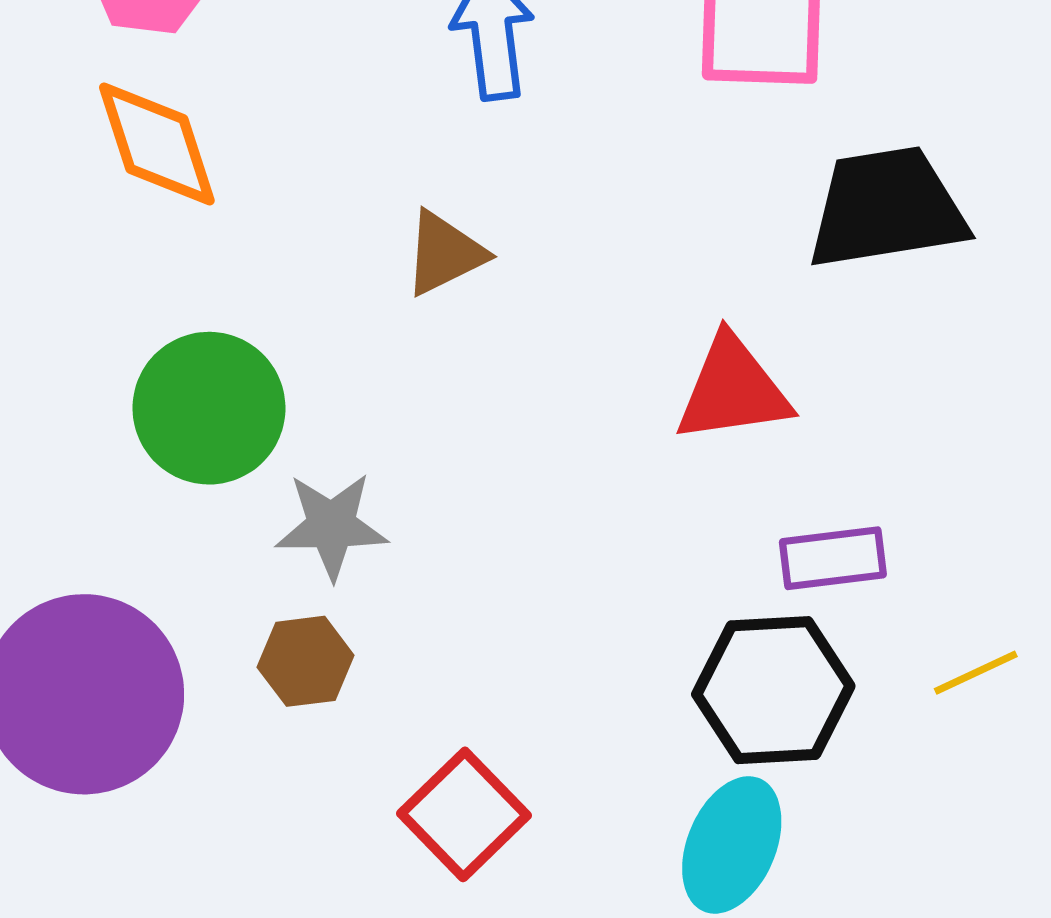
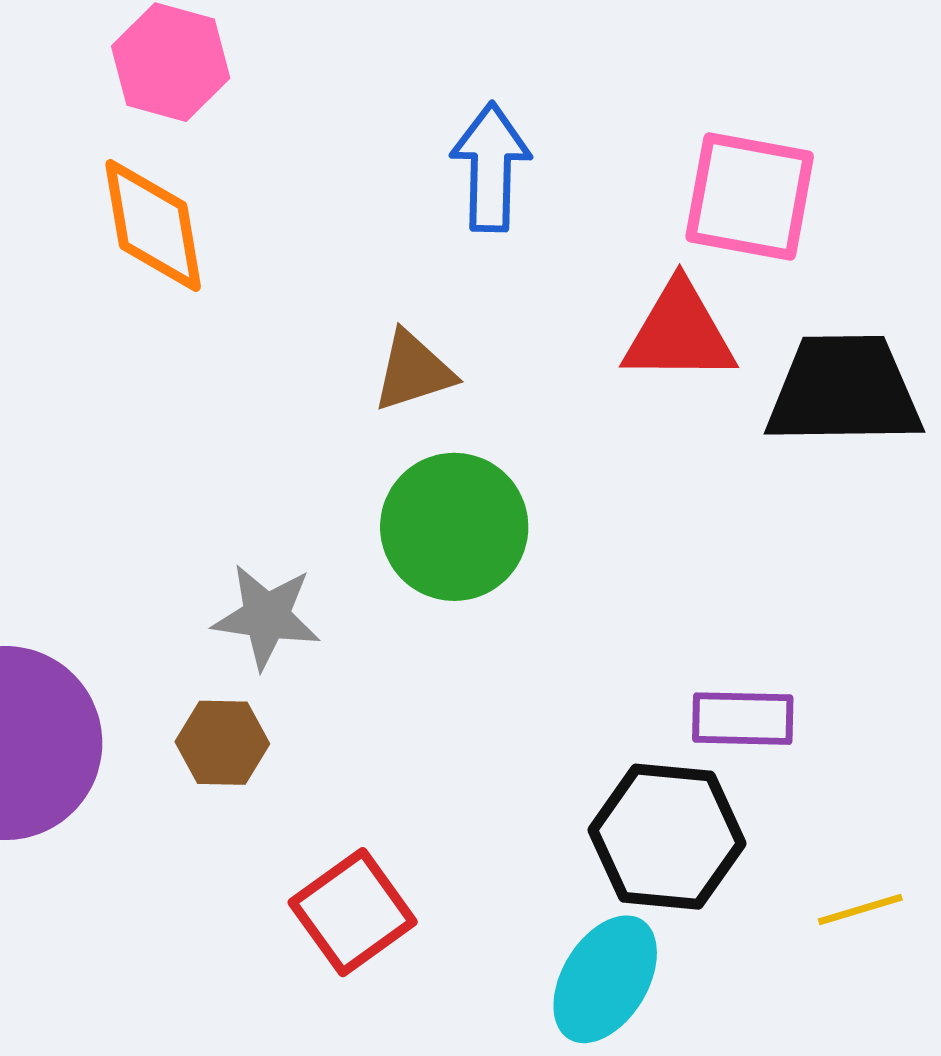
red triangle: (733, 389) -> (679, 333), moved
green circle: (209, 408) -> (454, 527), moved
yellow line: (976, 673) -> (860, 909), moved

